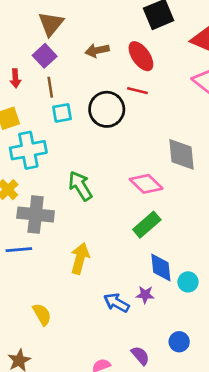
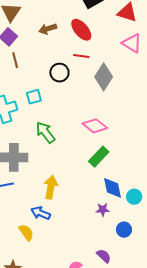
black circle: (107, 109) -> (59, 73), size x0.7
cyan square: (62, 113) -> (34, 97), moved
gray diamond: (182, 154) -> (104, 77), moved, turned 44
blue arrow: (117, 303) -> (41, 213), moved
blue circle: (179, 342) -> (124, 230), moved

